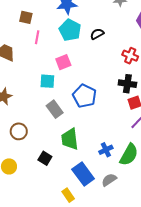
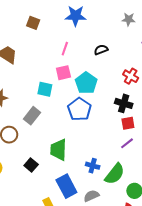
cyan pentagon: (70, 30) -> (86, 83), moved
pink line: (37, 37) -> (65, 49), moved
gray rectangle: (55, 109) -> (32, 116), moved, turned 66
blue cross: (106, 150) -> (93, 166), turned 32

